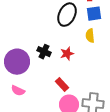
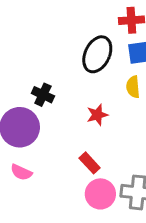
black cross: (44, 52) -> (43, 95), moved

